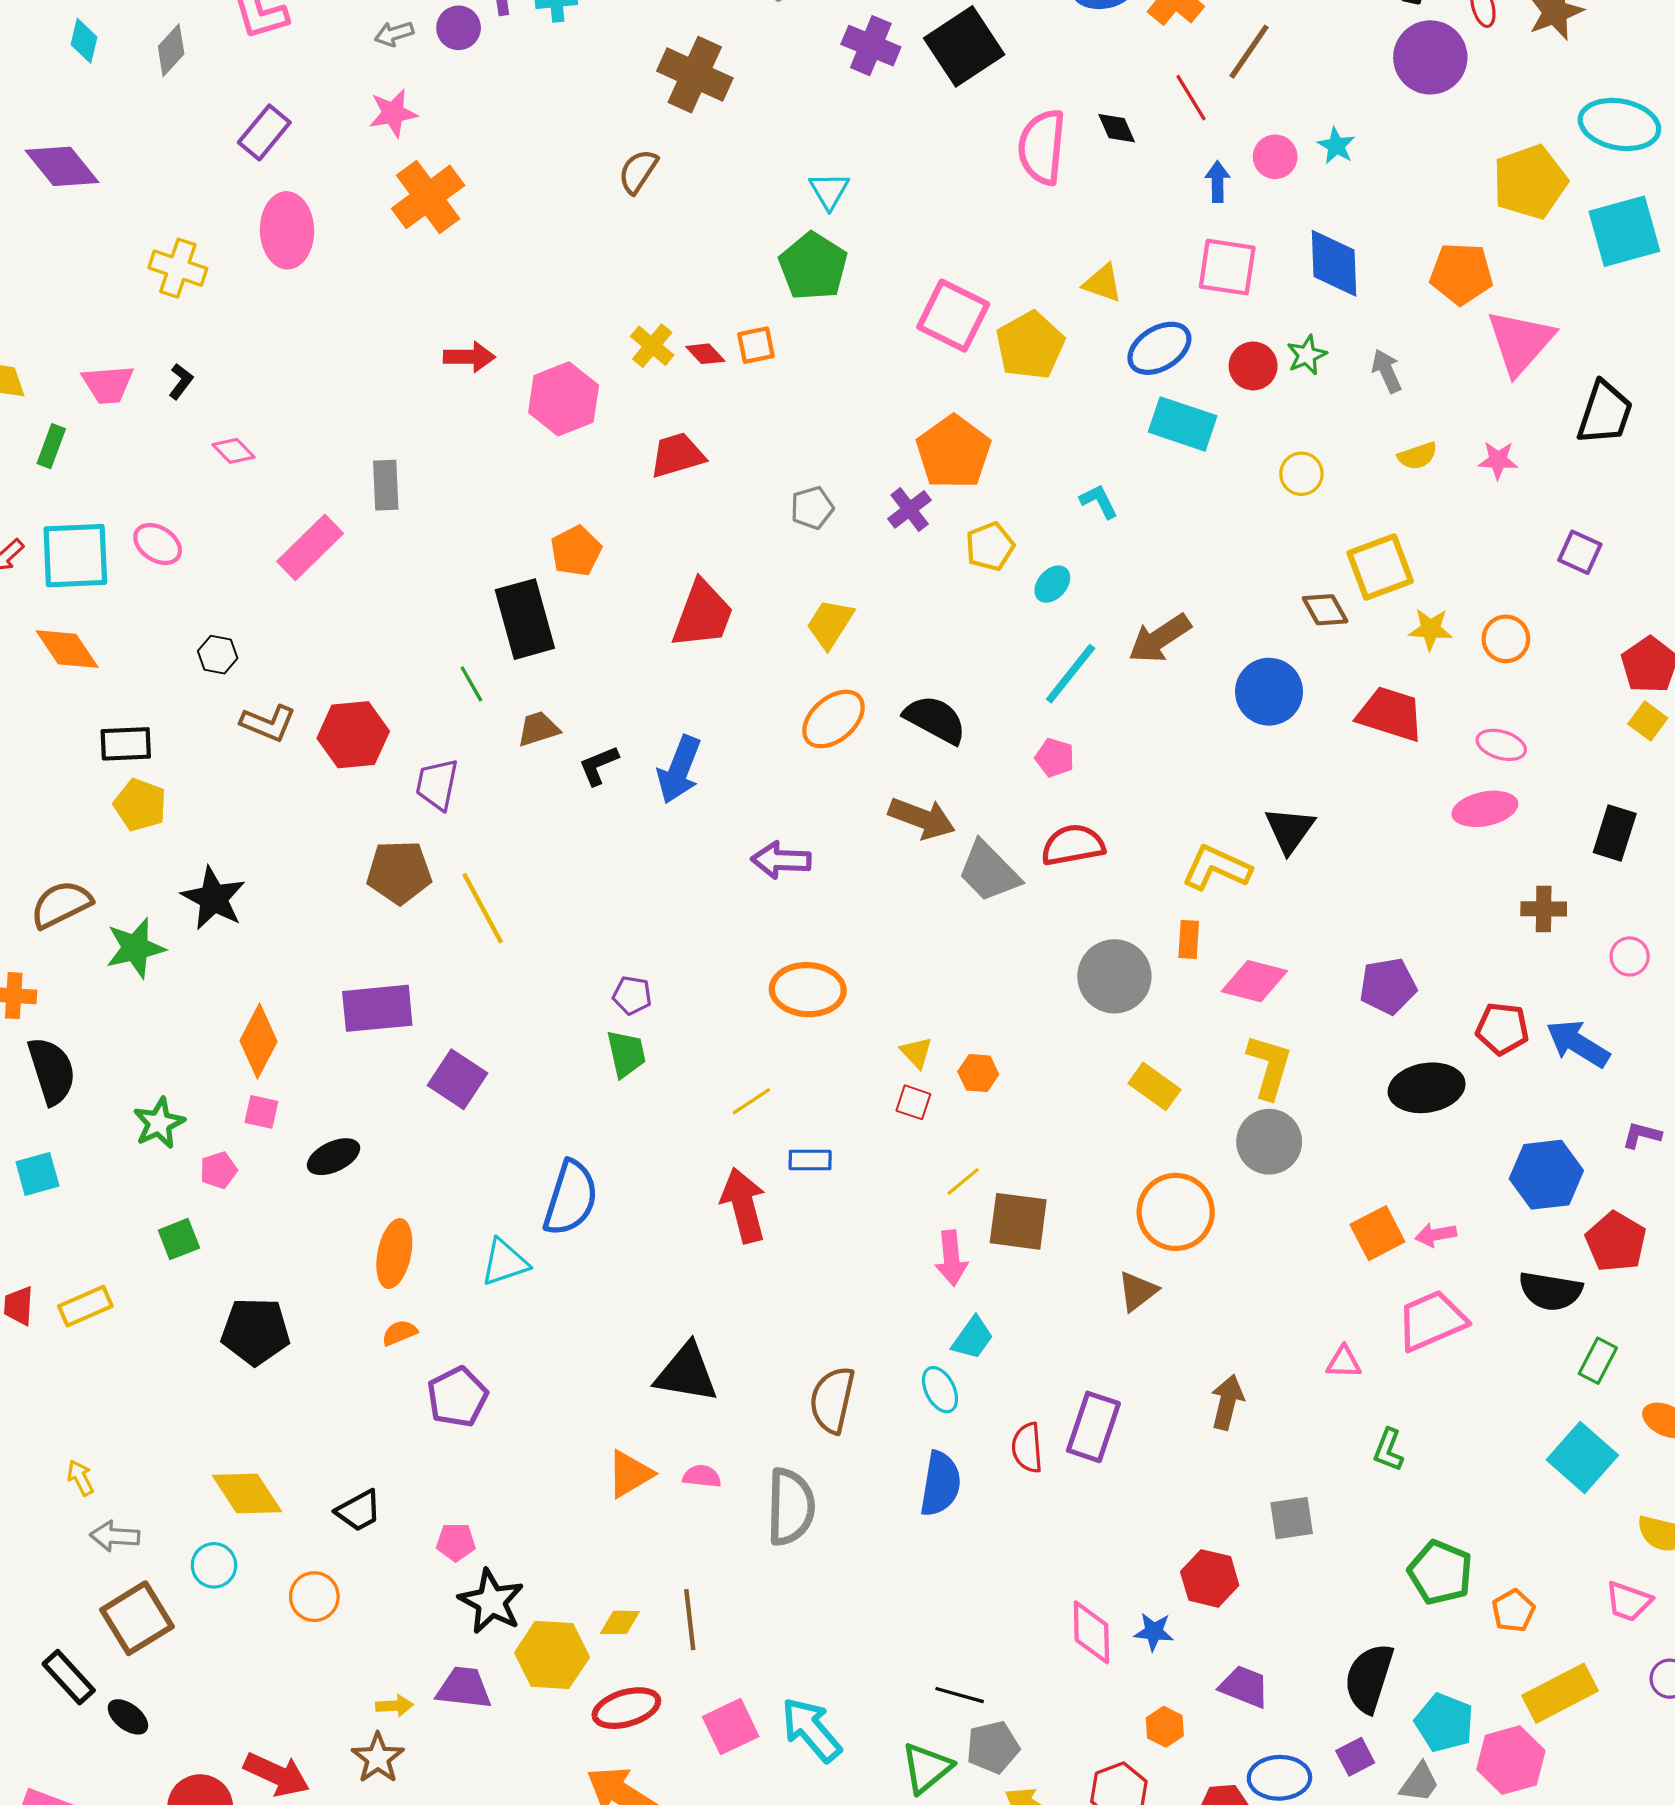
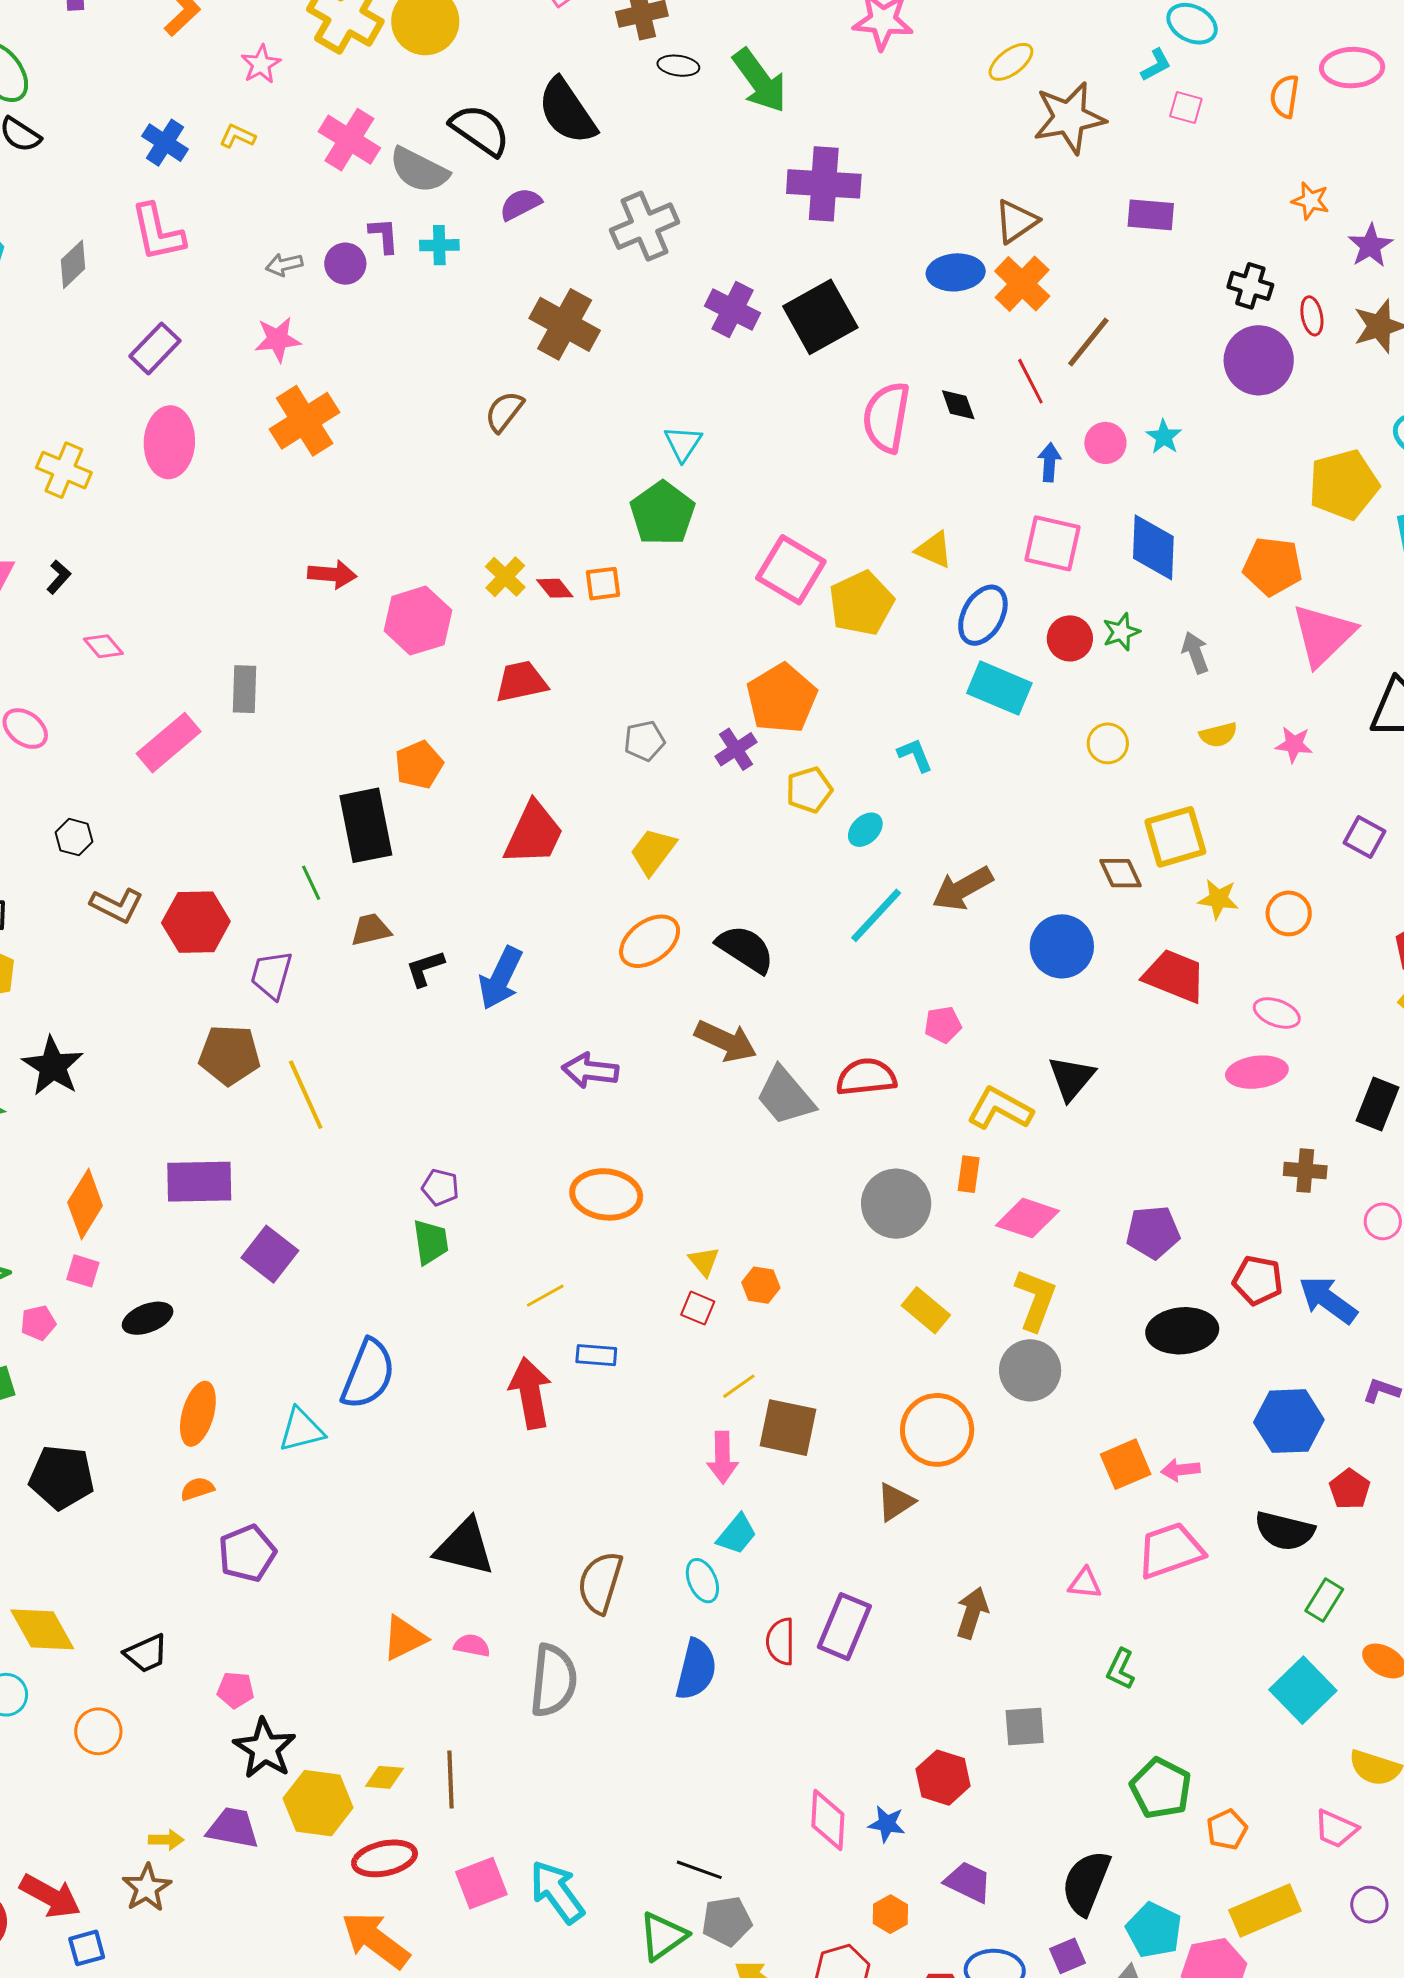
blue ellipse: (1159, 348) -> (983, 615), turned -34
pink pentagon: (1055, 758) -> (943, 1025), moved, turned -30
red pentagon: (1616, 1242) -> (1350, 1489), size x0.7

